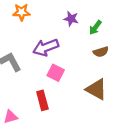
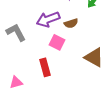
brown semicircle: (101, 52) -> (71, 23), moved

